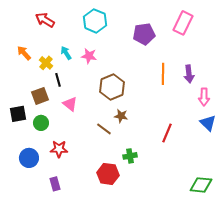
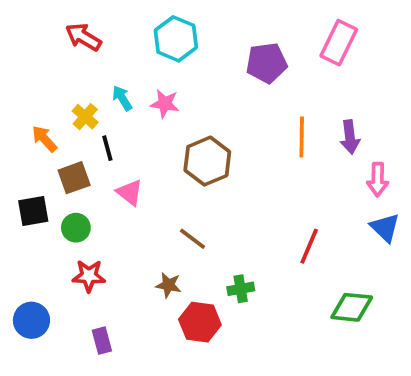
orange arrow: (24, 53) -> (44, 139), moved
brown star: (121, 116) -> (168, 285), moved
red star: (59, 149) -> (89, 276), moved
blue circle: (29, 158) -> (31, 320), moved
green diamond: (201, 185) -> (352, 307), moved

